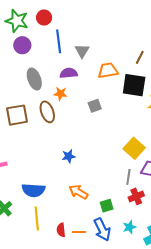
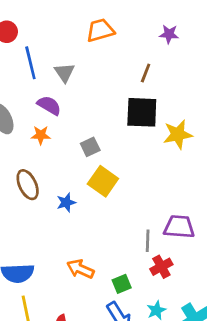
orange trapezoid: (108, 70) -> (100, 30), moved
purple semicircle: (69, 73) -> (49, 105), turned 42
brown ellipse: (47, 112) -> (28, 185), moved
yellow square: (134, 148) -> (103, 181), moved
blue star: (69, 156) -> (66, 202), moved

